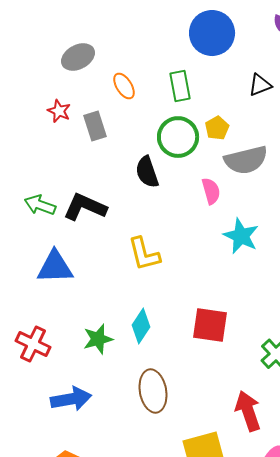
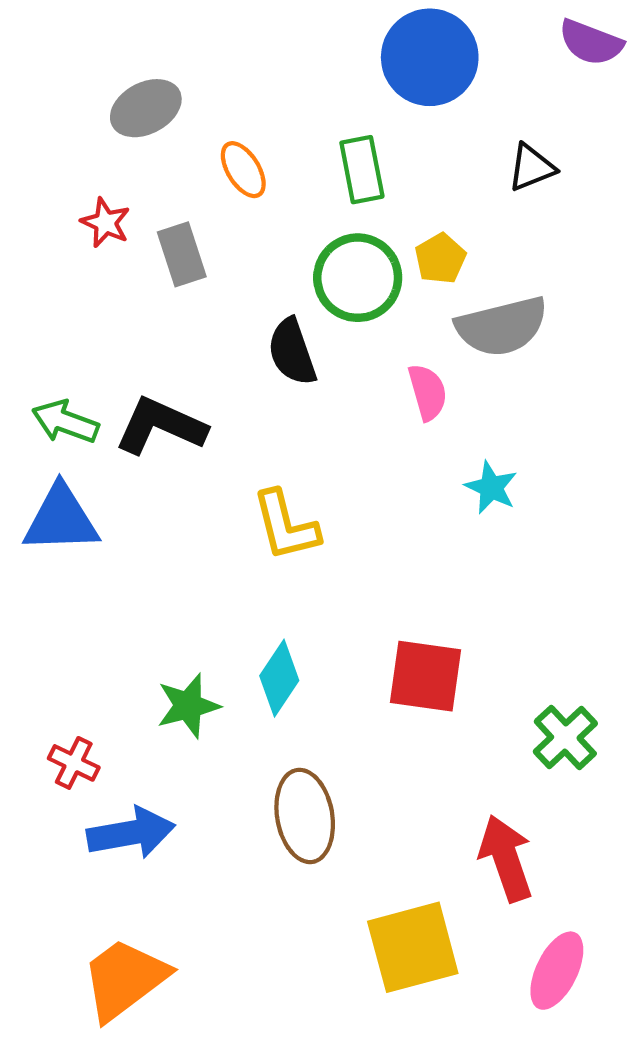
cyan star: (241, 236) -> (491, 487), size x0.7
blue triangle: (55, 267) -> (61, 519), moved
red cross: (33, 344) -> (74, 763), moved, size x0.7

